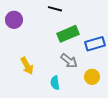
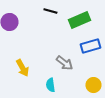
green rectangle: (68, 34) -> (79, 20), moved
yellow circle: (92, 77) -> (93, 85), moved

